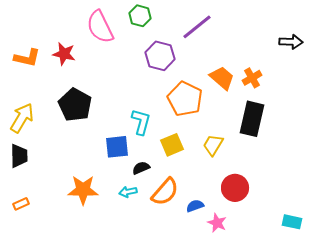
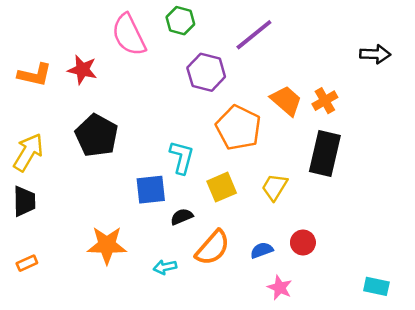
red circle: (235, 188) -> (303, 243), size x0.7
cyan arrow: (128, 192) -> (165, 267), moved
blue semicircle: (195, 206) -> (262, 250), moved

